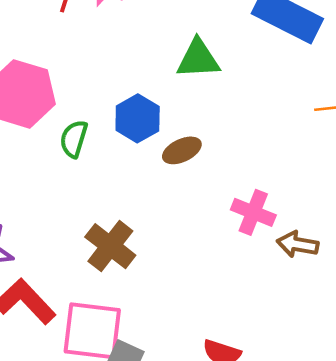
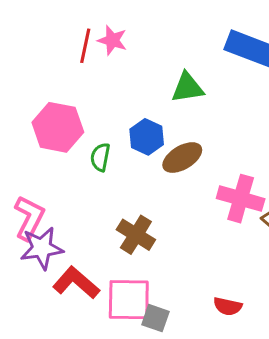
brown ellipse: (182, 150) -> (182, 158), size x1.4
pink cross: (253, 212) -> (241, 199), size x1.4

